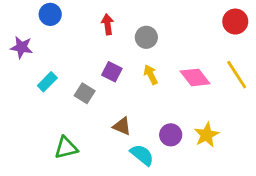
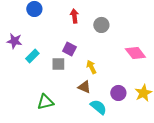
purple star: (22, 47) -> (14, 41), moved
purple square: (112, 72) -> (69, 49), moved
yellow arrow: (151, 75) -> (91, 67), moved
gray square: (85, 93) -> (58, 64), turned -32

